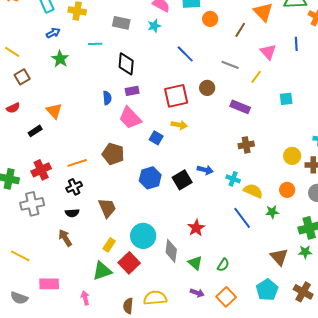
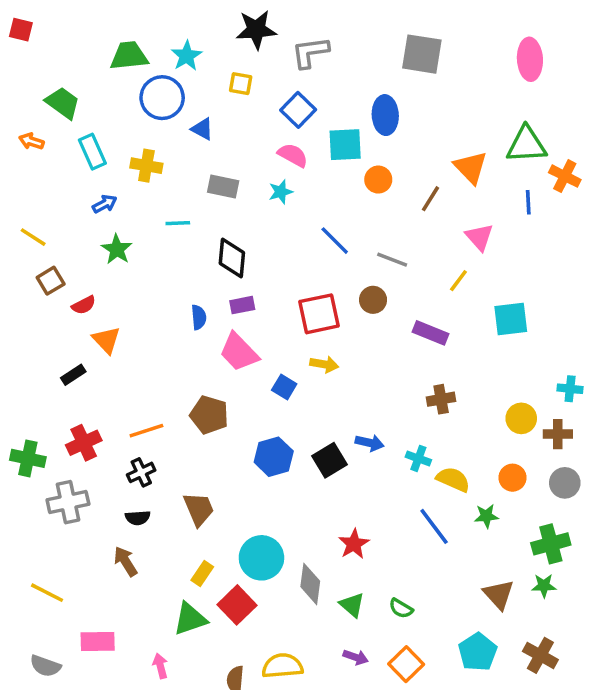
blue line: (296, 44) -> (528, 202), moved
gray line: (230, 65) -> (392, 260), moved
cyan square: (286, 99) -> (511, 319), size x1.5
red semicircle: (13, 108) -> (84, 305), moved
green semicircle: (223, 265) -> (401, 608), turned 88

